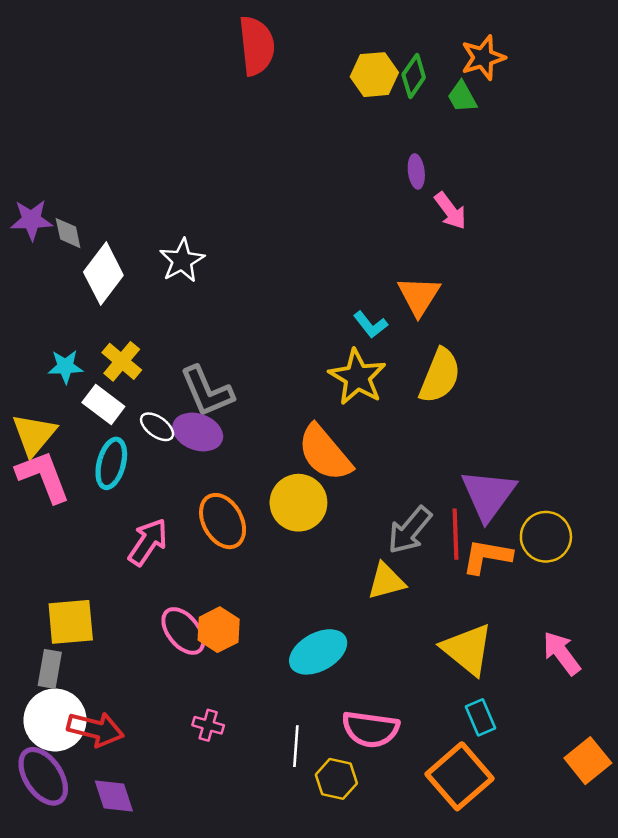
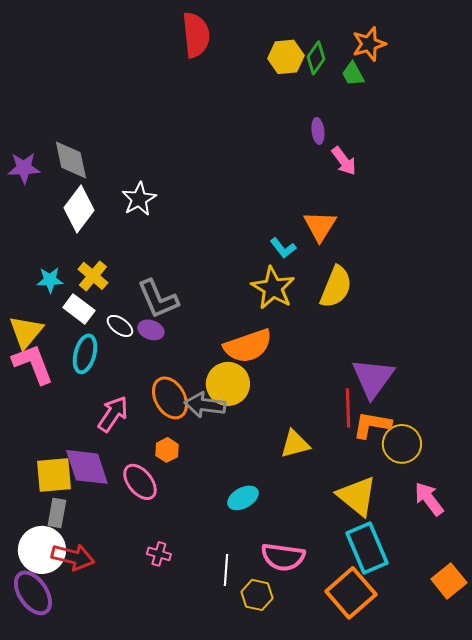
gray diamond: (68, 233) -> (71, 160), moved, size x1.6
purple ellipse: (198, 432) -> (151, 330), size x0.7
orange semicircle: (325, 453) -> (248, 346), turned -69
gray arrow: (410, 530) -> (205, 405), moved, turned 57
yellow circle: (546, 537) -> (402, 444), moved
orange hexagon: (219, 630) -> (167, 450), moved, size x0.7
cyan ellipse: (318, 652) -> (243, 498), size x0.7
gray rectangle: (50, 669) -> (57, 513), moved
cyan rectangle: (480, 717) -> (367, 548), size x1.8
purple diamond: (114, 796) -> (87, 467), moved, size x1.4

